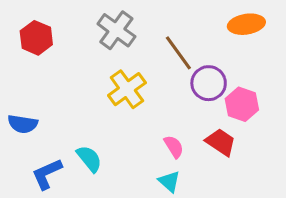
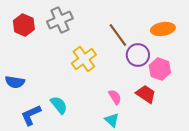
orange ellipse: (246, 24) -> (163, 29), moved
gray cross: (116, 30) -> (60, 20), moved, turned 30

